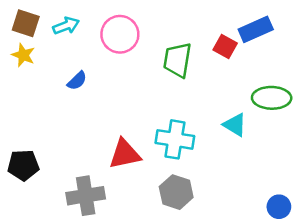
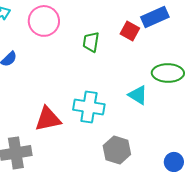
green trapezoid: (177, 60) -> (91, 42), size x0.7
gray hexagon: (176, 192) -> (117, 150), moved

